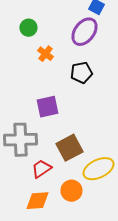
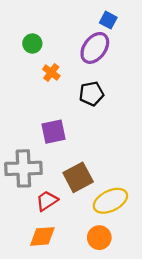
orange circle: (71, 191) -> (99, 238), moved

